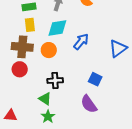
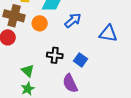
blue triangle: (118, 49) -> (108, 34), turned 36
black cross: (55, 81) -> (55, 55), moved

